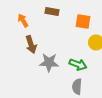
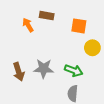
orange arrow: (23, 20) -> (28, 25), moved
brown arrow: (31, 44) -> (19, 72), moved

